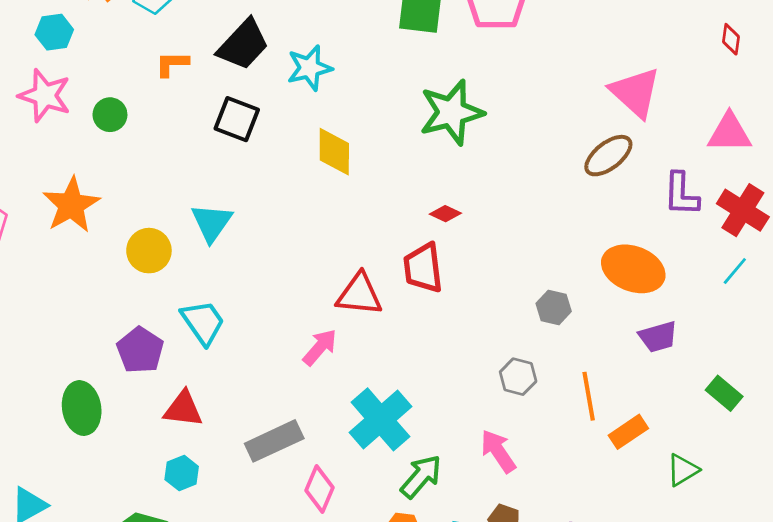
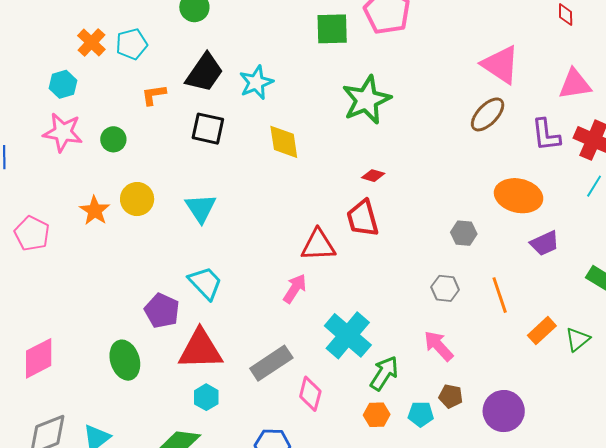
orange star: (71, 205) -> (95, 211), size x0.7
yellow circle: (149, 251) -> (137, 199), moved
red triangle: (183, 409) -> (200, 349), size x1.5
orange rectangle: (628, 432) -> (542, 331), moved

